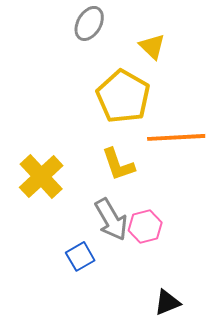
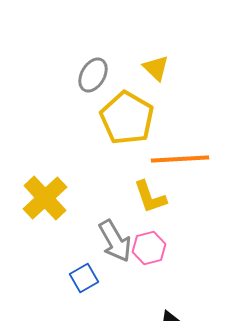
gray ellipse: (89, 23) -> (93, 75), moved
yellow L-shape: (118, 164) -> (150, 197), moved

